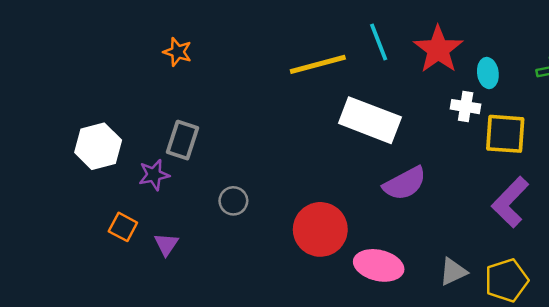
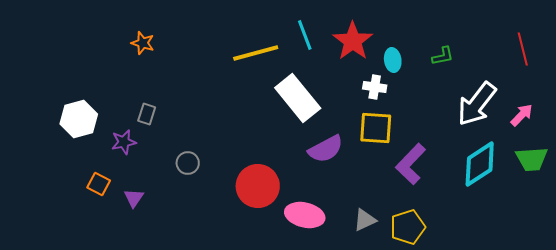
white rectangle: (370, 120) -> (298, 98), turned 30
yellow square: (505, 134) -> (376, 128), moved
gray rectangle: (182, 140) -> (147, 114), size x0.7

